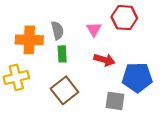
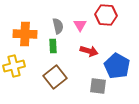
gray semicircle: (57, 30) -> (58, 26), moved
blue pentagon: (137, 77) -> (117, 66), turned 30

